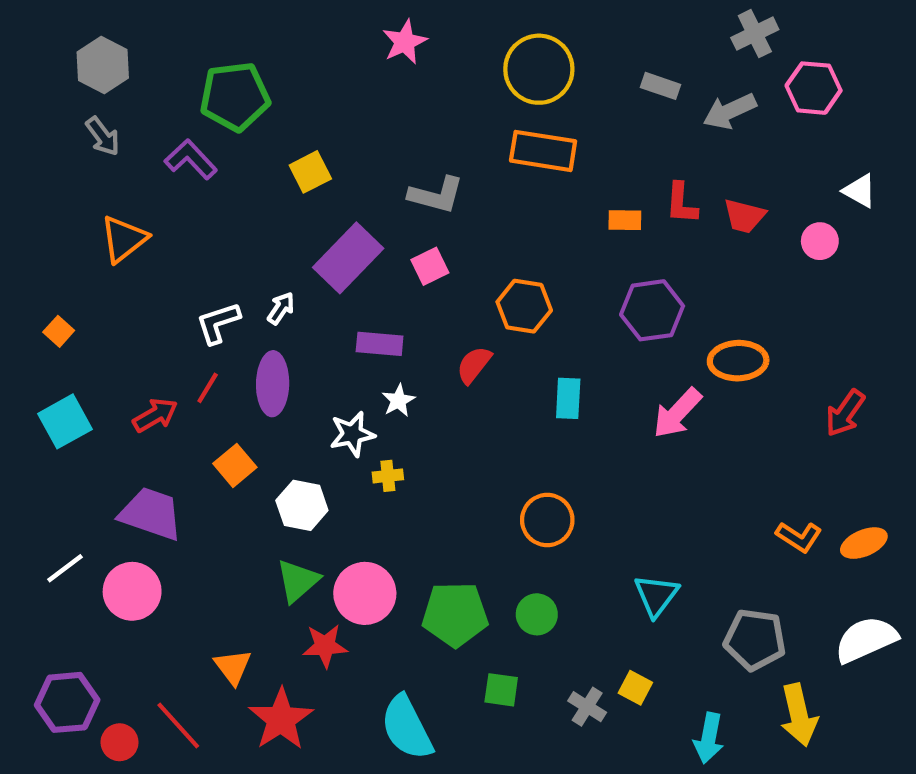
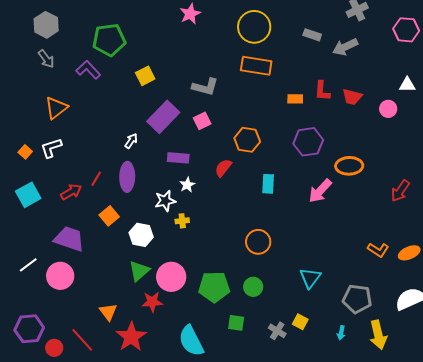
pink hexagon: (814, 88) -> (406, 30), moved
white triangle: (860, 191) -> (407, 85), turned -30
white L-shape: (218, 323) -> (51, 148), moved
cyan arrow: (709, 738) -> (341, 333), moved, size x0.6

